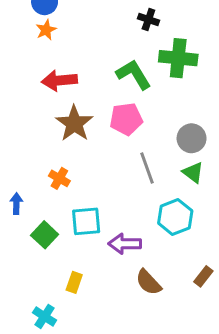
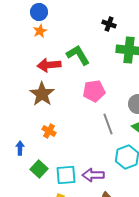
green L-shape: (134, 74) -> (78, 55), moved
brown star: (74, 123) -> (42, 94), moved
cyan square: (86, 221) -> (66, 175), moved

